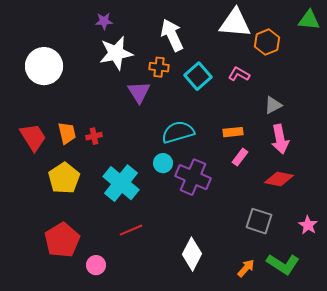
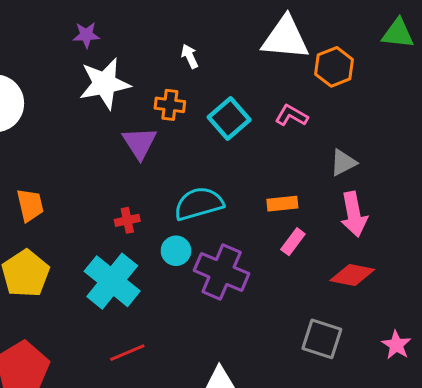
white arrow: (172, 35) -> (190, 56), size x0.5
red cross: (94, 136) -> (127, 220), moved

